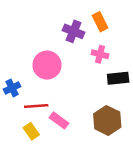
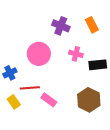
orange rectangle: (100, 22) -> (92, 25), moved
pink cross: (100, 54) -> (76, 54), moved
yellow rectangle: (31, 131) -> (14, 102), moved

